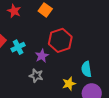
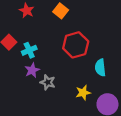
purple star: (42, 56) -> (32, 70), moved
cyan semicircle: (86, 69) -> (100, 68), moved

